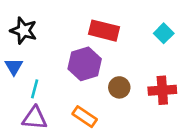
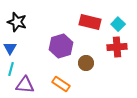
red rectangle: (104, 31) -> (90, 22), moved
cyan line: (35, 89) -> (11, 69), moved
red cross: (162, 90) -> (117, 47), moved

